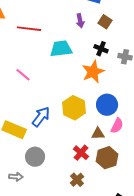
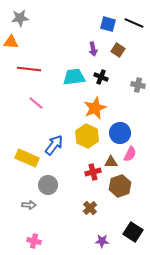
red line: (29, 29) -> (29, 69), moved
black cross: (101, 49) -> (101, 77), moved
orange star: (93, 72) -> (95, 108), moved
red cross: (81, 153) -> (93, 172), moved, turned 35

